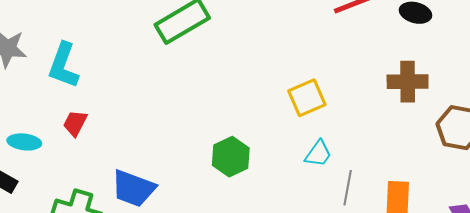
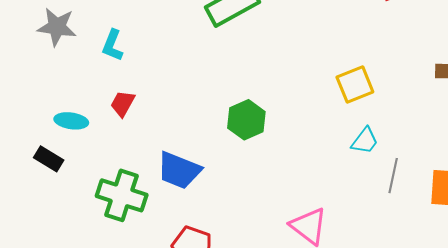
cyan L-shape: (63, 65) -> (112, 45), size x0.7
green hexagon: (231, 157) -> (246, 120), moved

